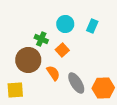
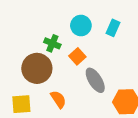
orange semicircle: (53, 73) -> (58, 99), moved
gray ellipse: (76, 83) -> (95, 80), moved

